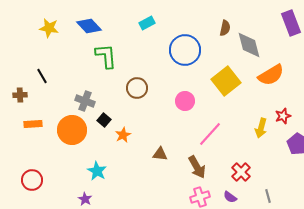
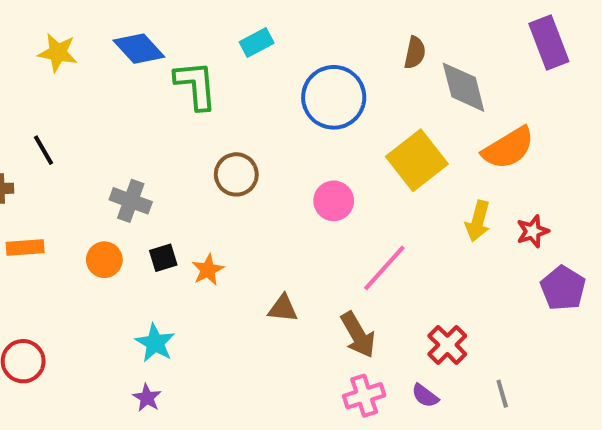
green L-shape: (106, 56) -> (196, 85), moved
black square: (104, 120) -> (163, 258), moved, turned 32
yellow arrow: (261, 128) -> (478, 221), moved
orange circle: (72, 130) -> (104, 260), size x0.6
purple star: (85, 199) -> (147, 398), moved

